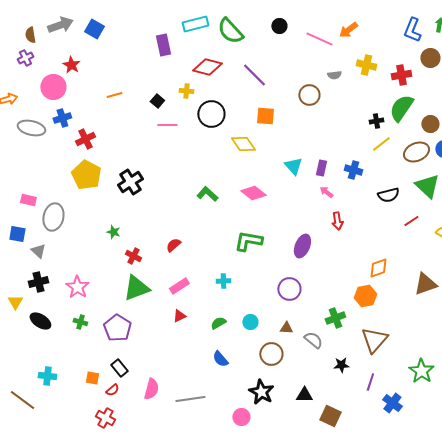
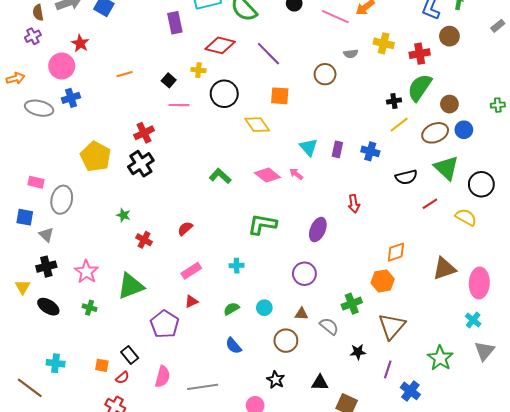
red cross: (85, 139) -> (144, 133), moved
pink arrow: (326, 192) -> (296, 174), moved
green triangle: (136, 288) -> (131, 286), moved
purple pentagon: (117, 328) -> (165, 324), moved
black star: (261, 392) -> (276, 380), size x0.7

